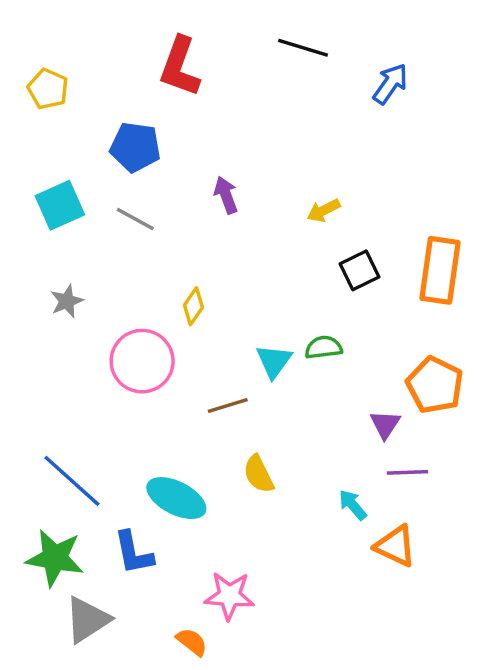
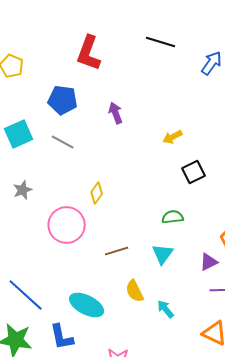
purple arrow: (226, 195) -> (116, 113), moved
cyan triangle: (274, 361) -> (163, 254), moved
purple triangle: (385, 424) -> (209, 262), turned 30
cyan arrow: (353, 505) -> (166, 309), moved

